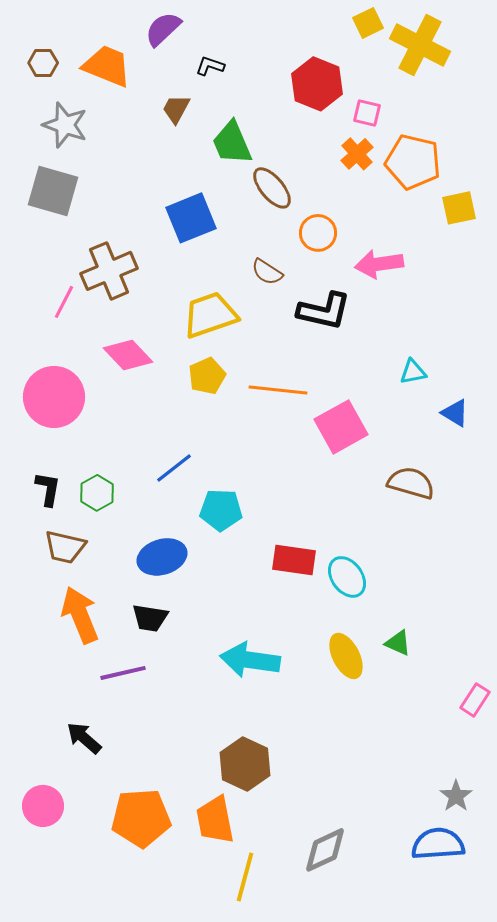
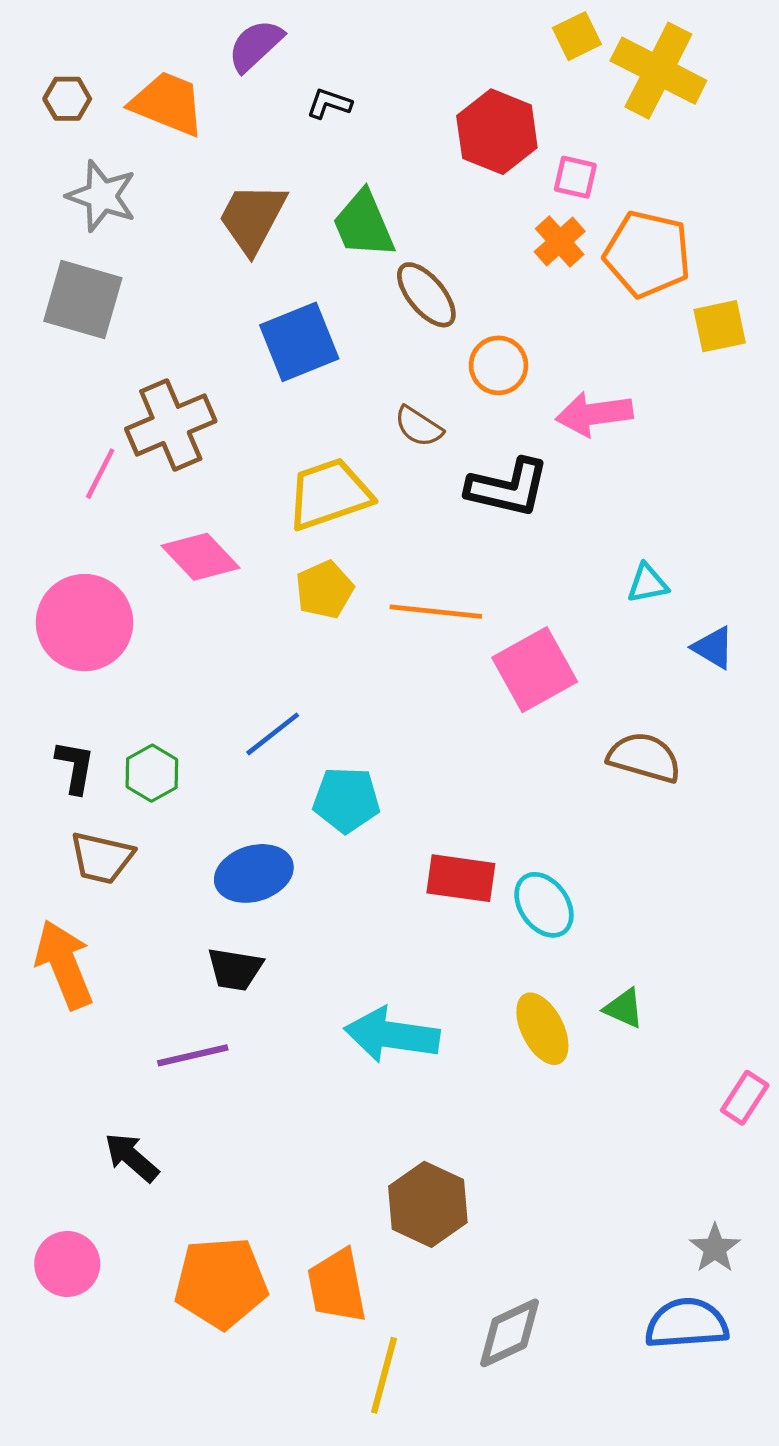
brown trapezoid: (176, 109) -> (252, 218), moved, size x1.6
orange arrow: (80, 615) -> (64, 964), moved
brown hexagon: (245, 764) -> (428, 1204), moved

